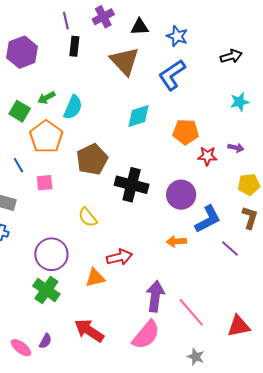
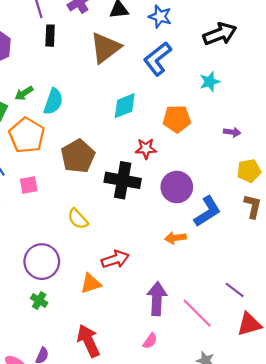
black arrow: (231, 56) -> (220, 34), size x1.4
brown triangle: (125, 61) -> (105, 48), turned 40
cyan star: (240, 102) -> (210, 82), moved
red star: (207, 156) -> (146, 149), moved
purple line: (230, 249) -> (235, 290), moved
green cross: (46, 290) -> (39, 301), size x0.6
red arrow: (89, 331) -> (88, 341), turned 36
pink semicircle: (146, 335) -> (150, 341), size x0.5

